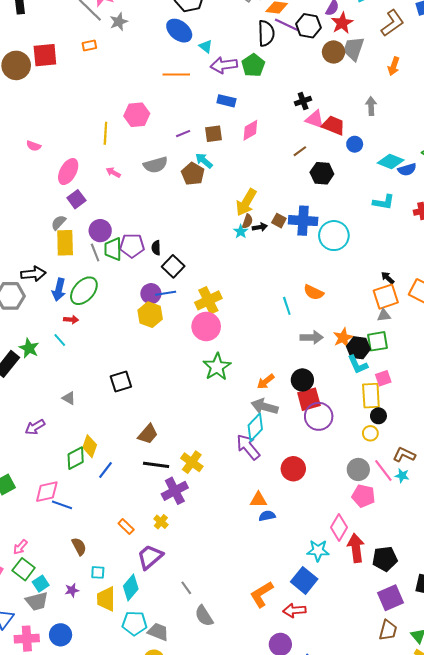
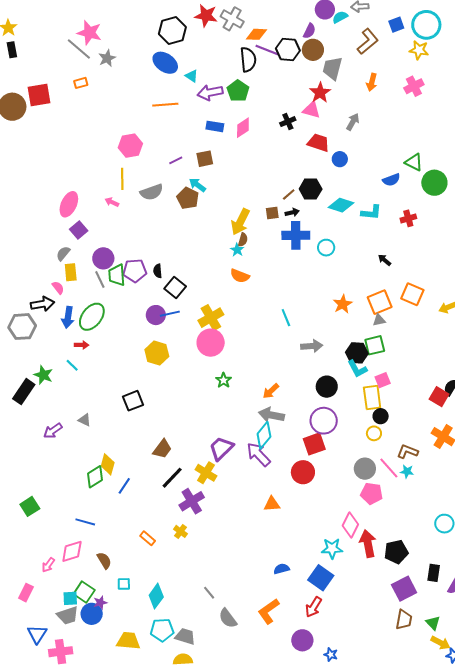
red star: (342, 23) -> (320, 93), moved
brown circle: (334, 52) -> (313, 50), moved
gray arrow: (371, 106) -> (353, 122), turned 36
pink triangle: (315, 119) -> (311, 110), moved
pink diamond: (250, 130) -> (243, 128), moved
yellow line: (105, 133) -> (122, 179), moved
pink semicircle: (34, 146) -> (58, 288), moved, turned -144
brown line: (300, 151) -> (289, 195), moved
cyan diamond: (391, 161) -> (341, 205), moved
brown square: (279, 221) -> (272, 213), moved, turned -32
black arrow: (260, 227) -> (292, 212), moved
cyan circle: (334, 236) -> (326, 248), size x0.6
yellow rectangle: (65, 243) -> (71, 272), size x0.7
black arrow: (388, 278) -> (384, 260), moved
orange semicircle: (314, 292) -> (240, 276), moved
yellow hexagon: (150, 315) -> (157, 353), moved
orange star: (343, 338) -> (343, 304), moved
green star: (217, 367) -> (224, 380), size x0.6
black circle: (302, 380) -> (327, 387), moved
red square: (309, 399) -> (314, 444), moved
purple arrow: (35, 427) -> (53, 431), moved
black line: (156, 465) -> (172, 478), turned -50
pink diamond: (47, 492) -> (72, 551), moved
blue semicircle: (267, 516) -> (281, 569), moved
purple trapezoid: (150, 557) -> (221, 448), moved
green square: (24, 569) -> (84, 592), moved
cyan square: (41, 584) -> (70, 598), turned 35
orange L-shape: (262, 594) -> (269, 611), moved
yellow trapezoid: (106, 599) -> (128, 641), moved, turned 100
red arrow: (294, 610) -> (314, 607), turned -50
blue circle: (61, 635) -> (92, 614), moved

